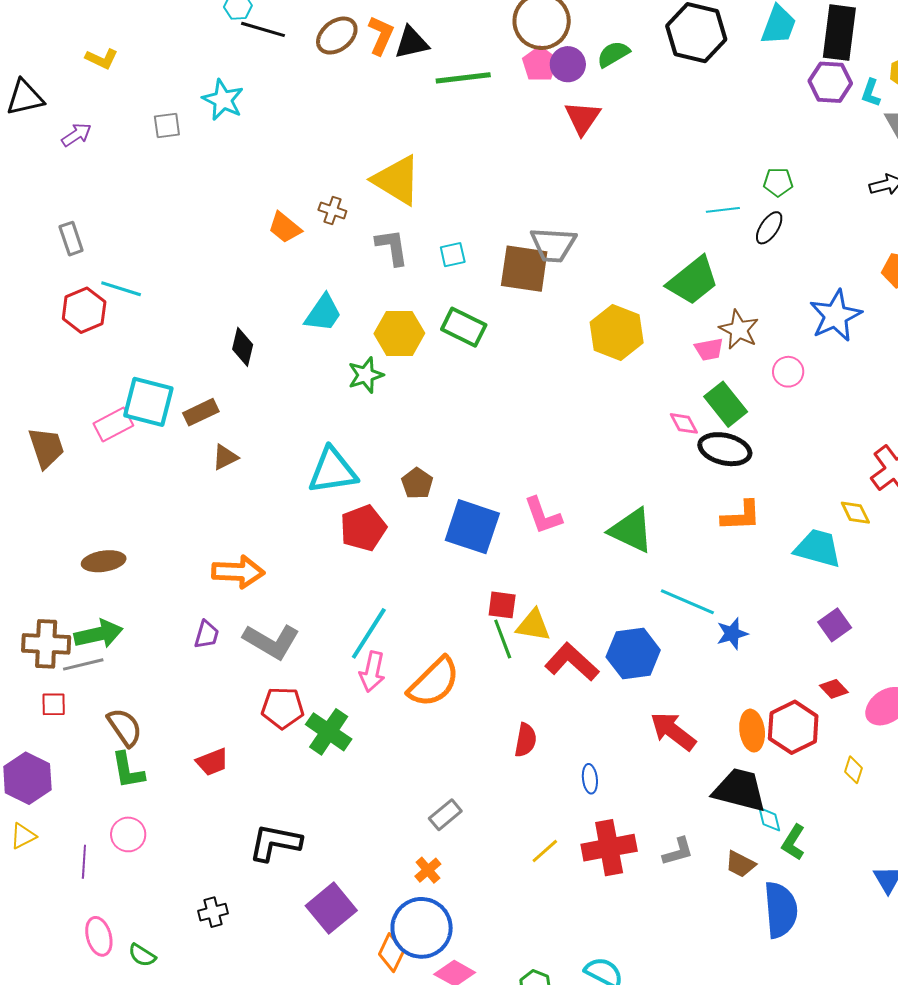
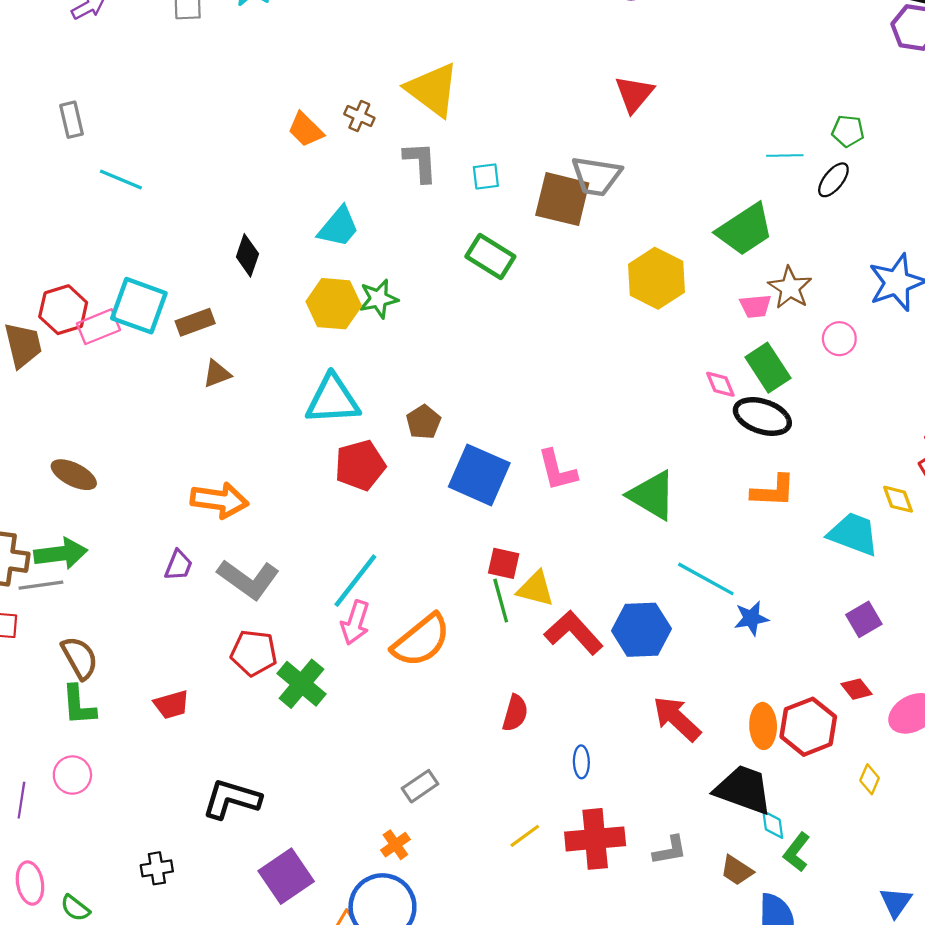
red triangle: (583, 118) -> (634, 94), moved
red hexagon: (84, 310) -> (63, 310), moved
yellow hexagon: (399, 333) -> (334, 304), moved
brown ellipse: (104, 561) -> (74, 475), turned 30

